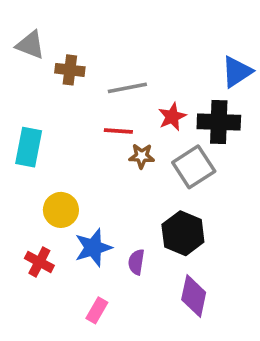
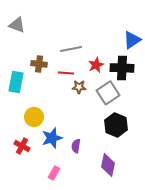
brown cross: (70, 70) -> (39, 64), moved
black hexagon: (183, 233) -> (116, 125), moved

